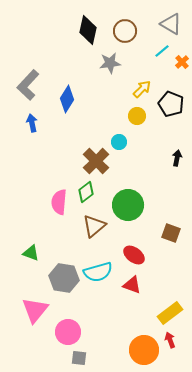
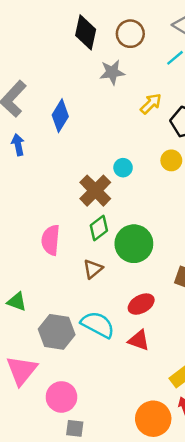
yellow circle: (137, 116) -> (171, 160), moved
green diamond: (86, 192) -> (99, 228), moved
brown triangle: (94, 226) -> (93, 269), size x0.7
red ellipse: (134, 255) -> (141, 304), turned -65
cyan semicircle: (98, 272) -> (98, 325), turned -136

